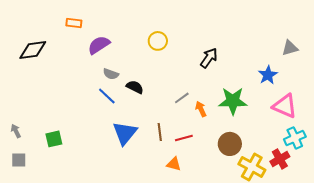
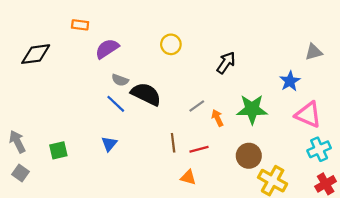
black semicircle: (135, 87) -> (146, 94), size x1.6
gray arrow: (16, 131) -> (17, 142), size x1.5
blue triangle: (125, 133) -> (109, 144), moved, size x0.6
red cross: (280, 159) -> (326, 184), moved
gray square: (19, 160) -> (21, 173), turned 35

